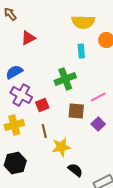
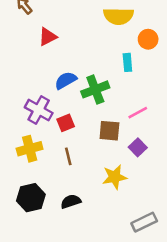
cyan rectangle: (81, 51) -> (127, 62), moved
blue semicircle: (14, 72) -> (66, 80), moved
yellow star: (61, 147) -> (115, 177), moved
black semicircle: (75, 170) -> (71, 201), moved, turned -56

